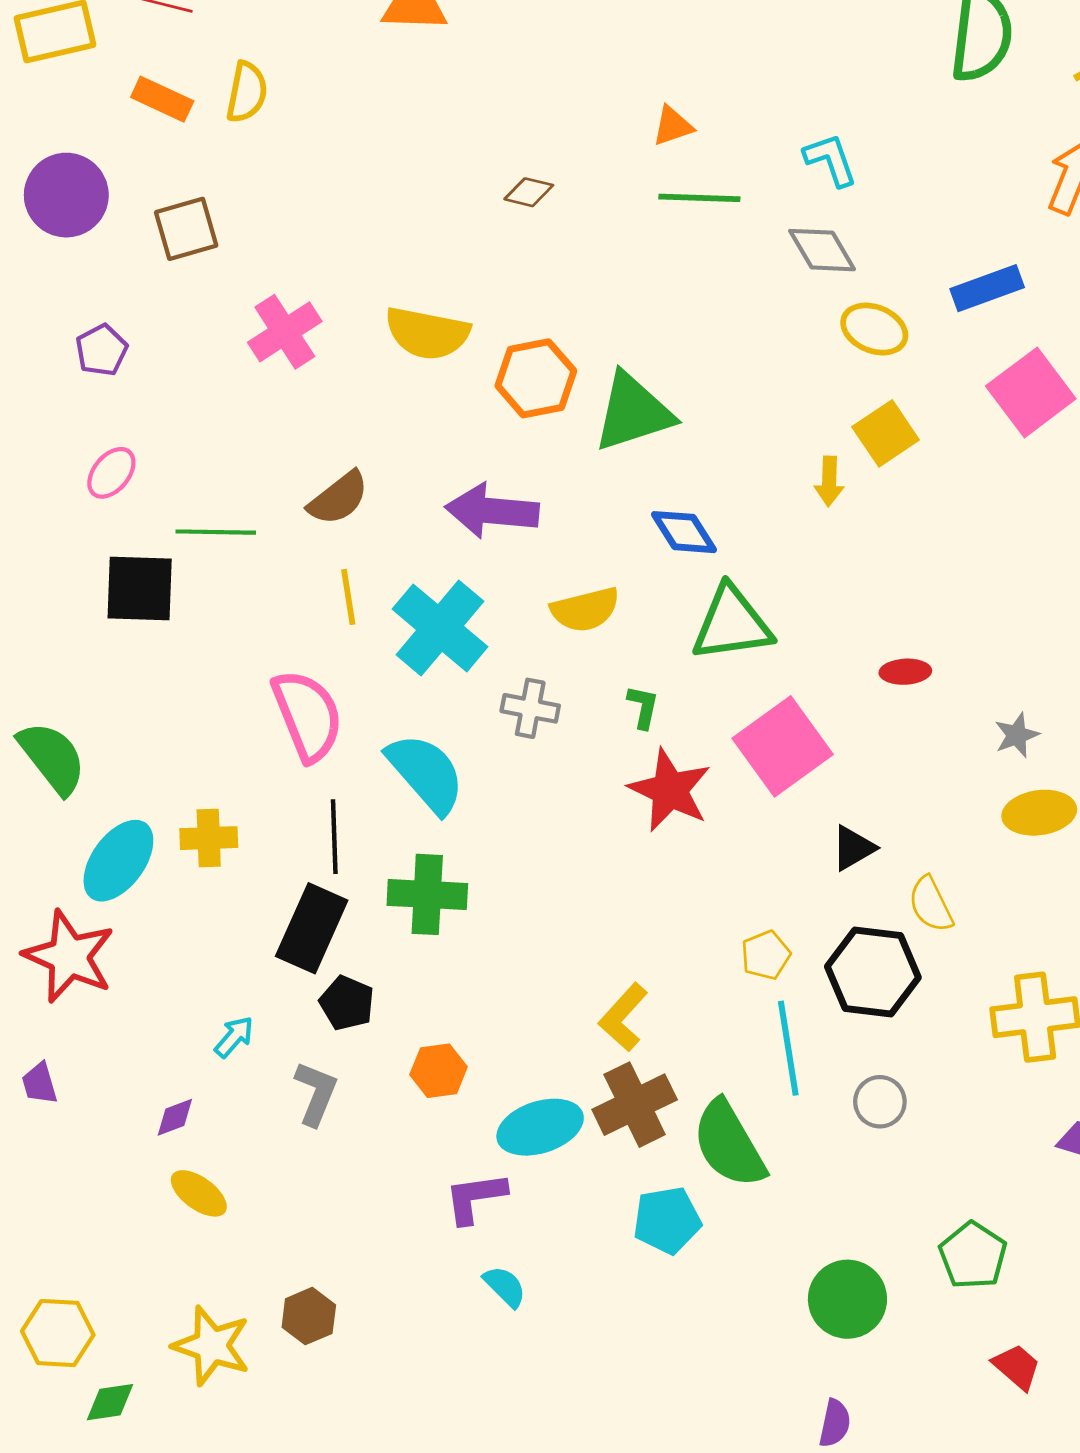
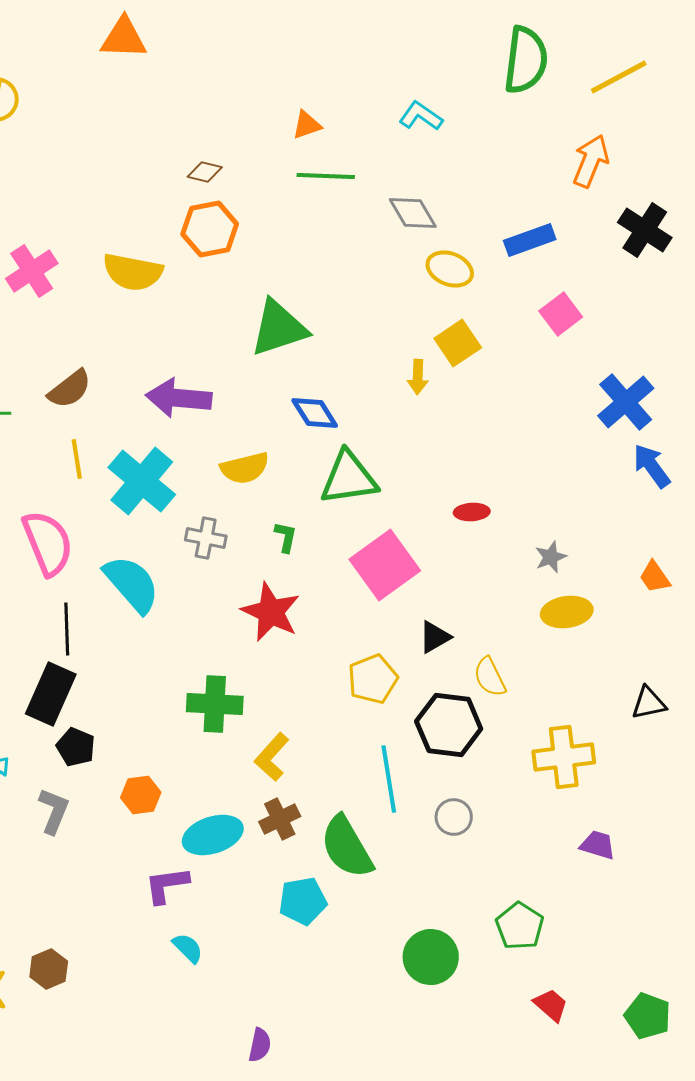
cyan L-shape: (831, 160) -> (421, 116), moved, turned -36
orange hexagon: (536, 378) -> (210, 229), moved
pink square: (1031, 392) -> (561, 314), size x0.7
red star: (670, 790) -> (271, 612), moved
green cross: (427, 894) -> (215, 704), moved
yellow pentagon: (766, 955) -> (373, 679), moved, size x1.4
brown cross: (635, 1105) -> (280, 819), size x0.7
purple semicircle: (835, 1423) -> (260, 1045), moved

